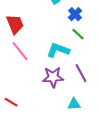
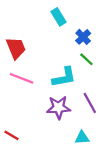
cyan L-shape: (58, 50) -> (64, 77), turned 150
pink line: (20, 51) -> (22, 78), turned -30

